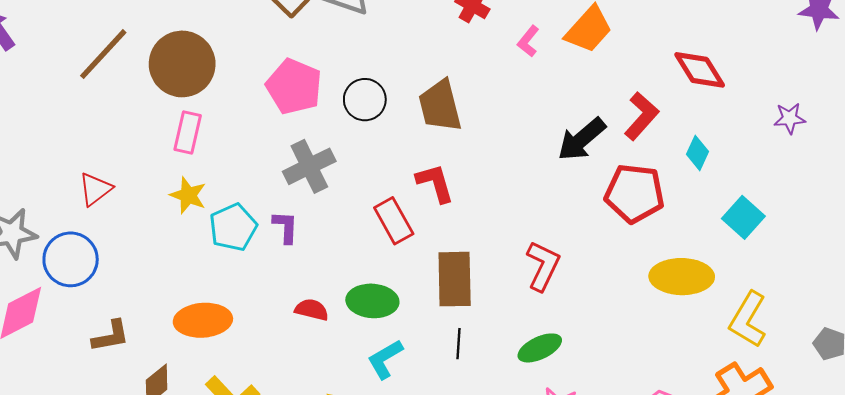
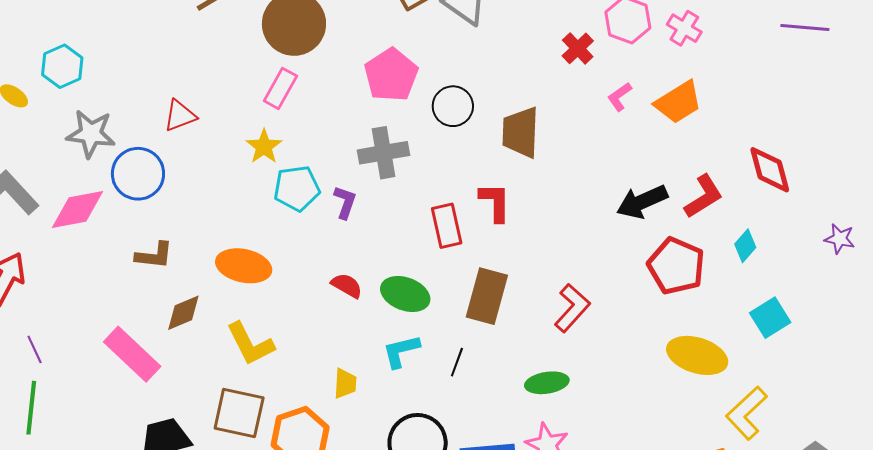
black line: (459, 344) -> (457, 362), moved

